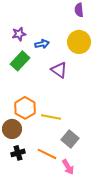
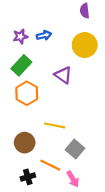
blue arrow: (42, 44) -> (44, 35), moved
orange hexagon: (25, 108) -> (27, 93), moved
brown circle: (12, 129) -> (25, 143), moved
black cross: (18, 153) -> (28, 177), moved

